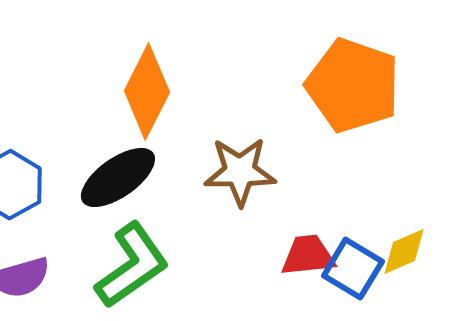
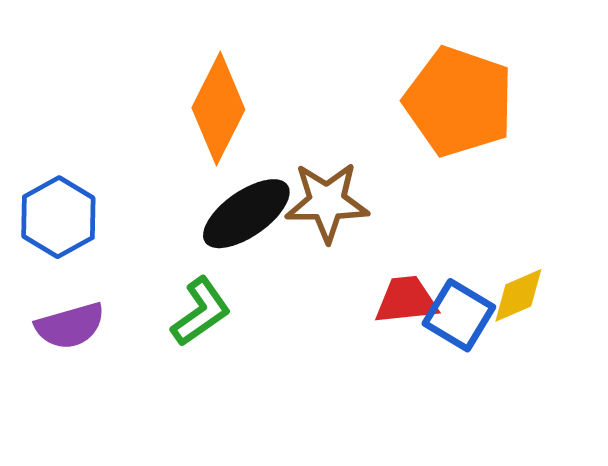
black ellipse: (118, 178) -> (246, 214), moved
green L-shape: (132, 266) -> (201, 312), size x0.7

